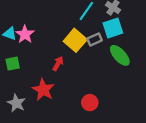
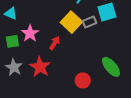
pink star: (25, 34) -> (30, 33), moved
green ellipse: (120, 55) -> (111, 67), moved
gray star: (16, 103) -> (14, 67), moved

